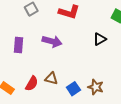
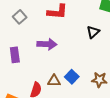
blue square: (73, 89) -> (72, 77), moved

